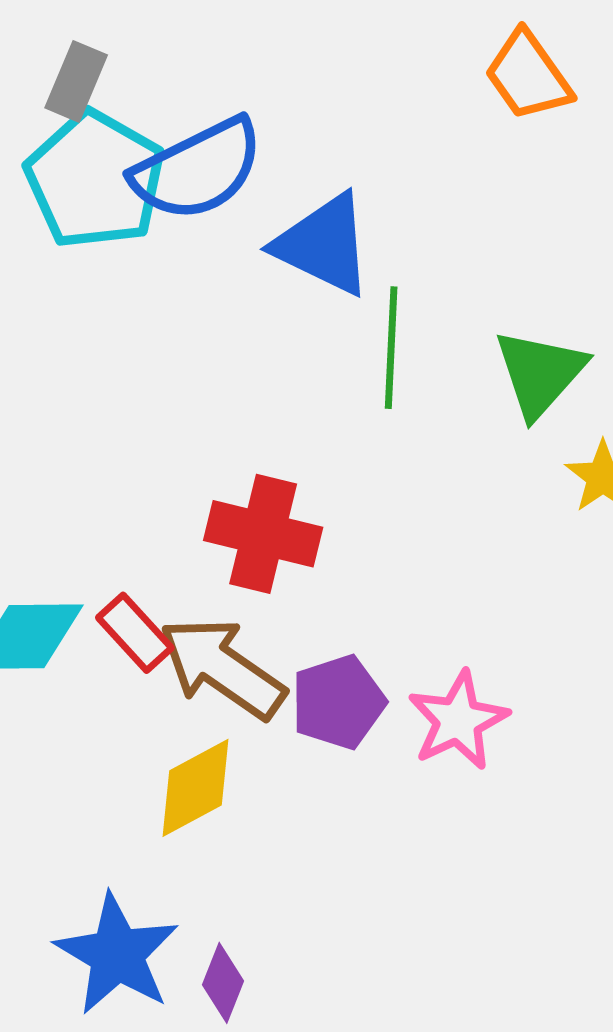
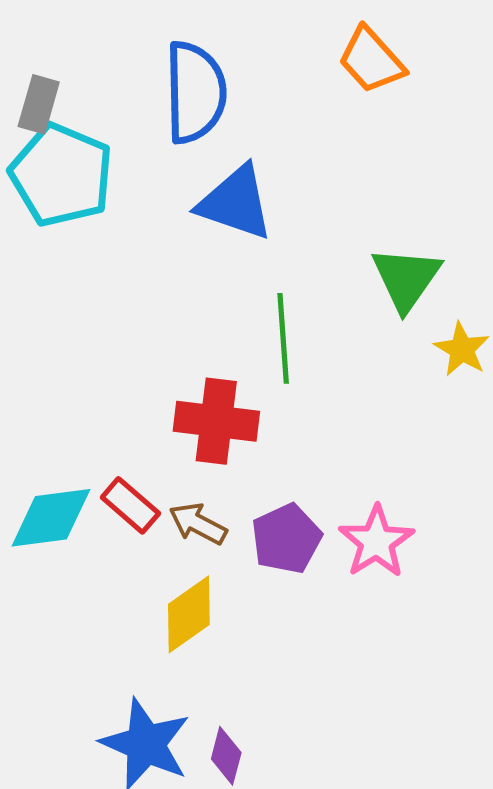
blue semicircle: (198, 169) -> (195, 92), moved, turned -58
green line: (391, 348) -> (283, 338), moved
brown arrow: (222, 668) -> (198, 524), size x0.6

